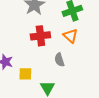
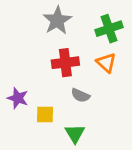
gray semicircle: (59, 60) -> (80, 95), moved, turned -48

